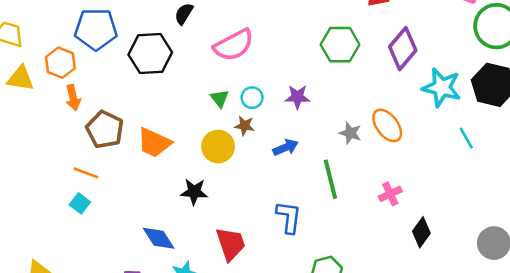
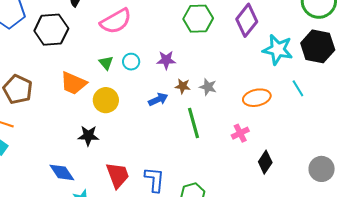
orange ellipse: (387, 125) -> (257, 98), moved, turned -64
brown star: (245, 126) -> (183, 86), moved
orange trapezoid: (154, 143) -> (73, 83), moved
blue L-shape: (289, 217) -> (154, 180), moved

